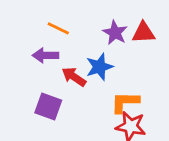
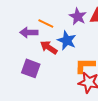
orange line: (58, 28) -> (46, 23), moved
blue star: (99, 67) -> (67, 40), turned -30

